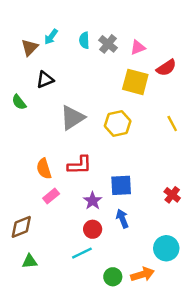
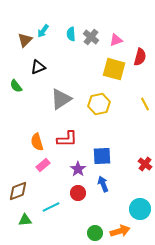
red semicircle: (166, 68) -> (140, 57), turned -42
cyan line: (82, 253) -> (51, 207), moved

